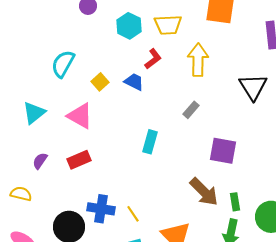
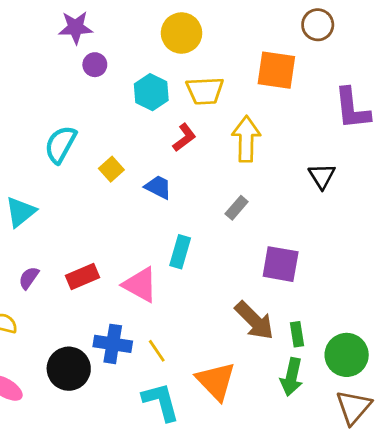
blue trapezoid: (134, 82) -> (158, 187), moved
black triangle: (253, 87) -> (322, 176), size x0.7
pink triangle: (80, 116) -> (140, 285), moved

